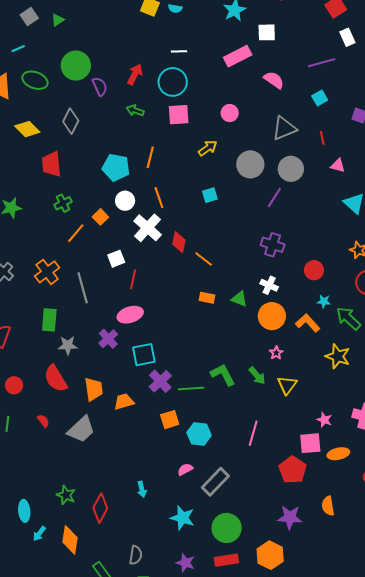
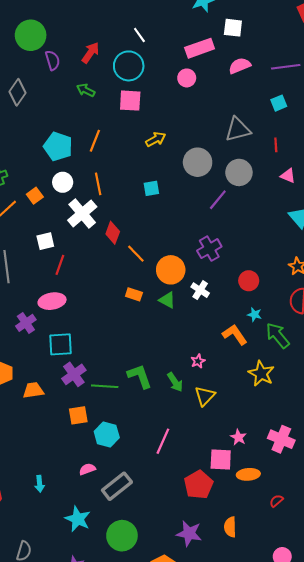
white line: (179, 51) -> (139, 35), turned 49
pink semicircle: (274, 80) -> (240, 66), moved, turned -65
pink circle: (230, 113) -> (187, 78), moved
purple cross: (273, 245) -> (209, 249), turned 35
orange circle: (272, 316) -> (171, 270), moved

